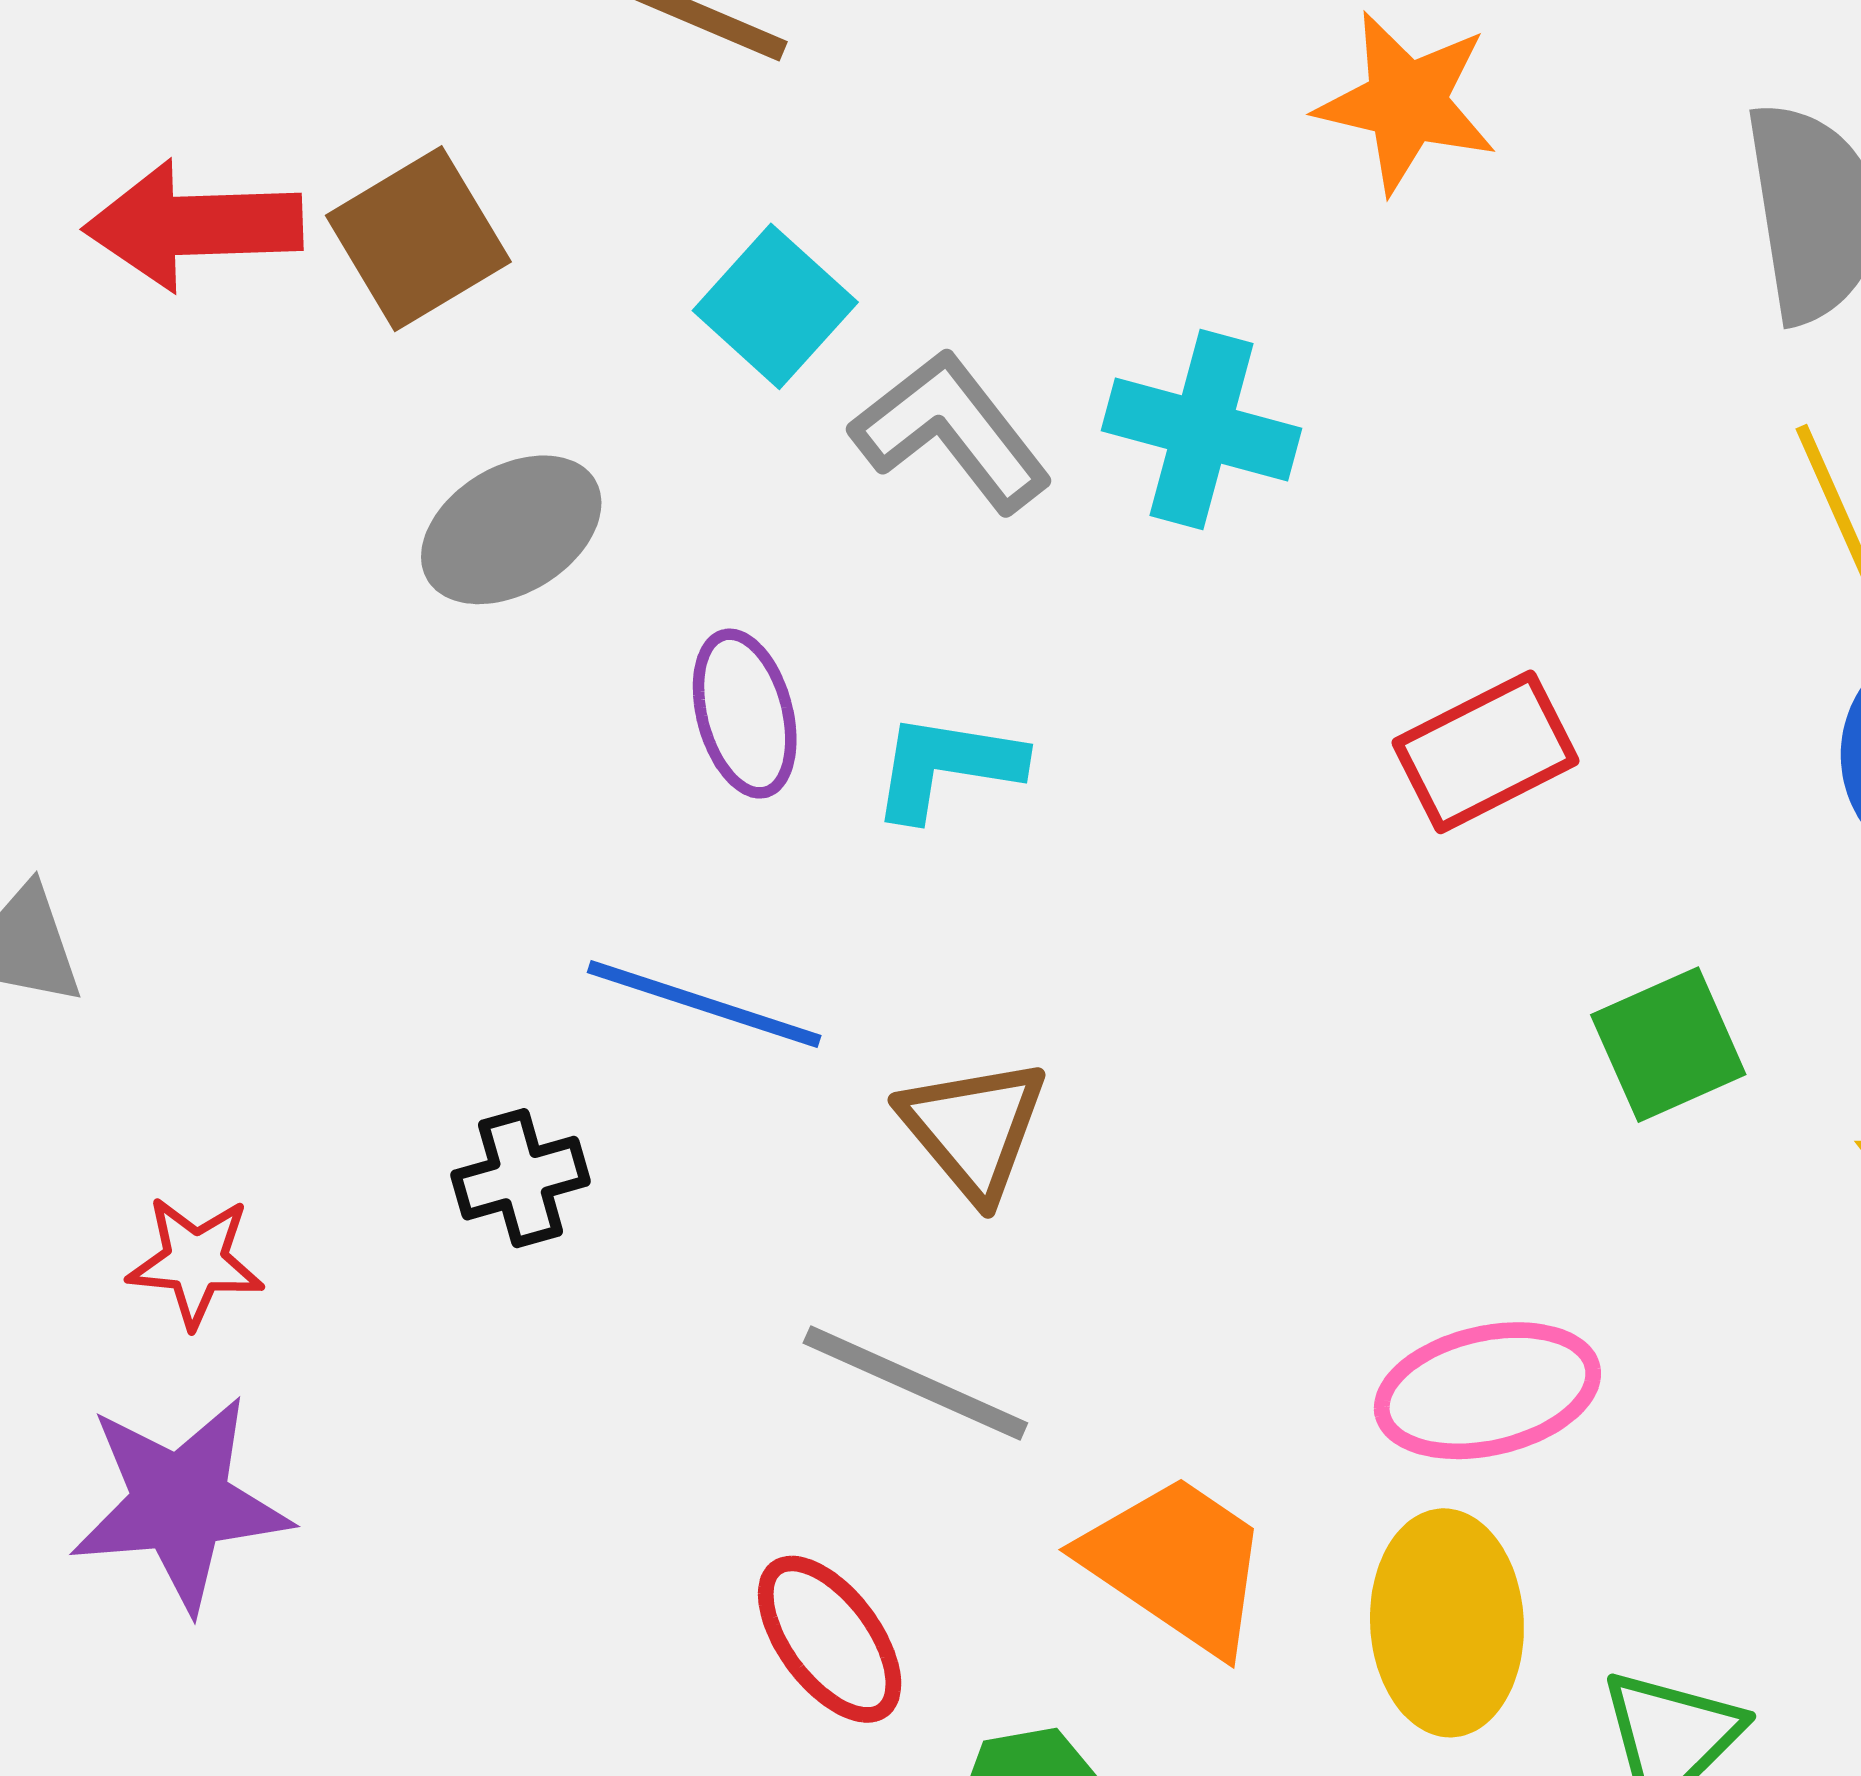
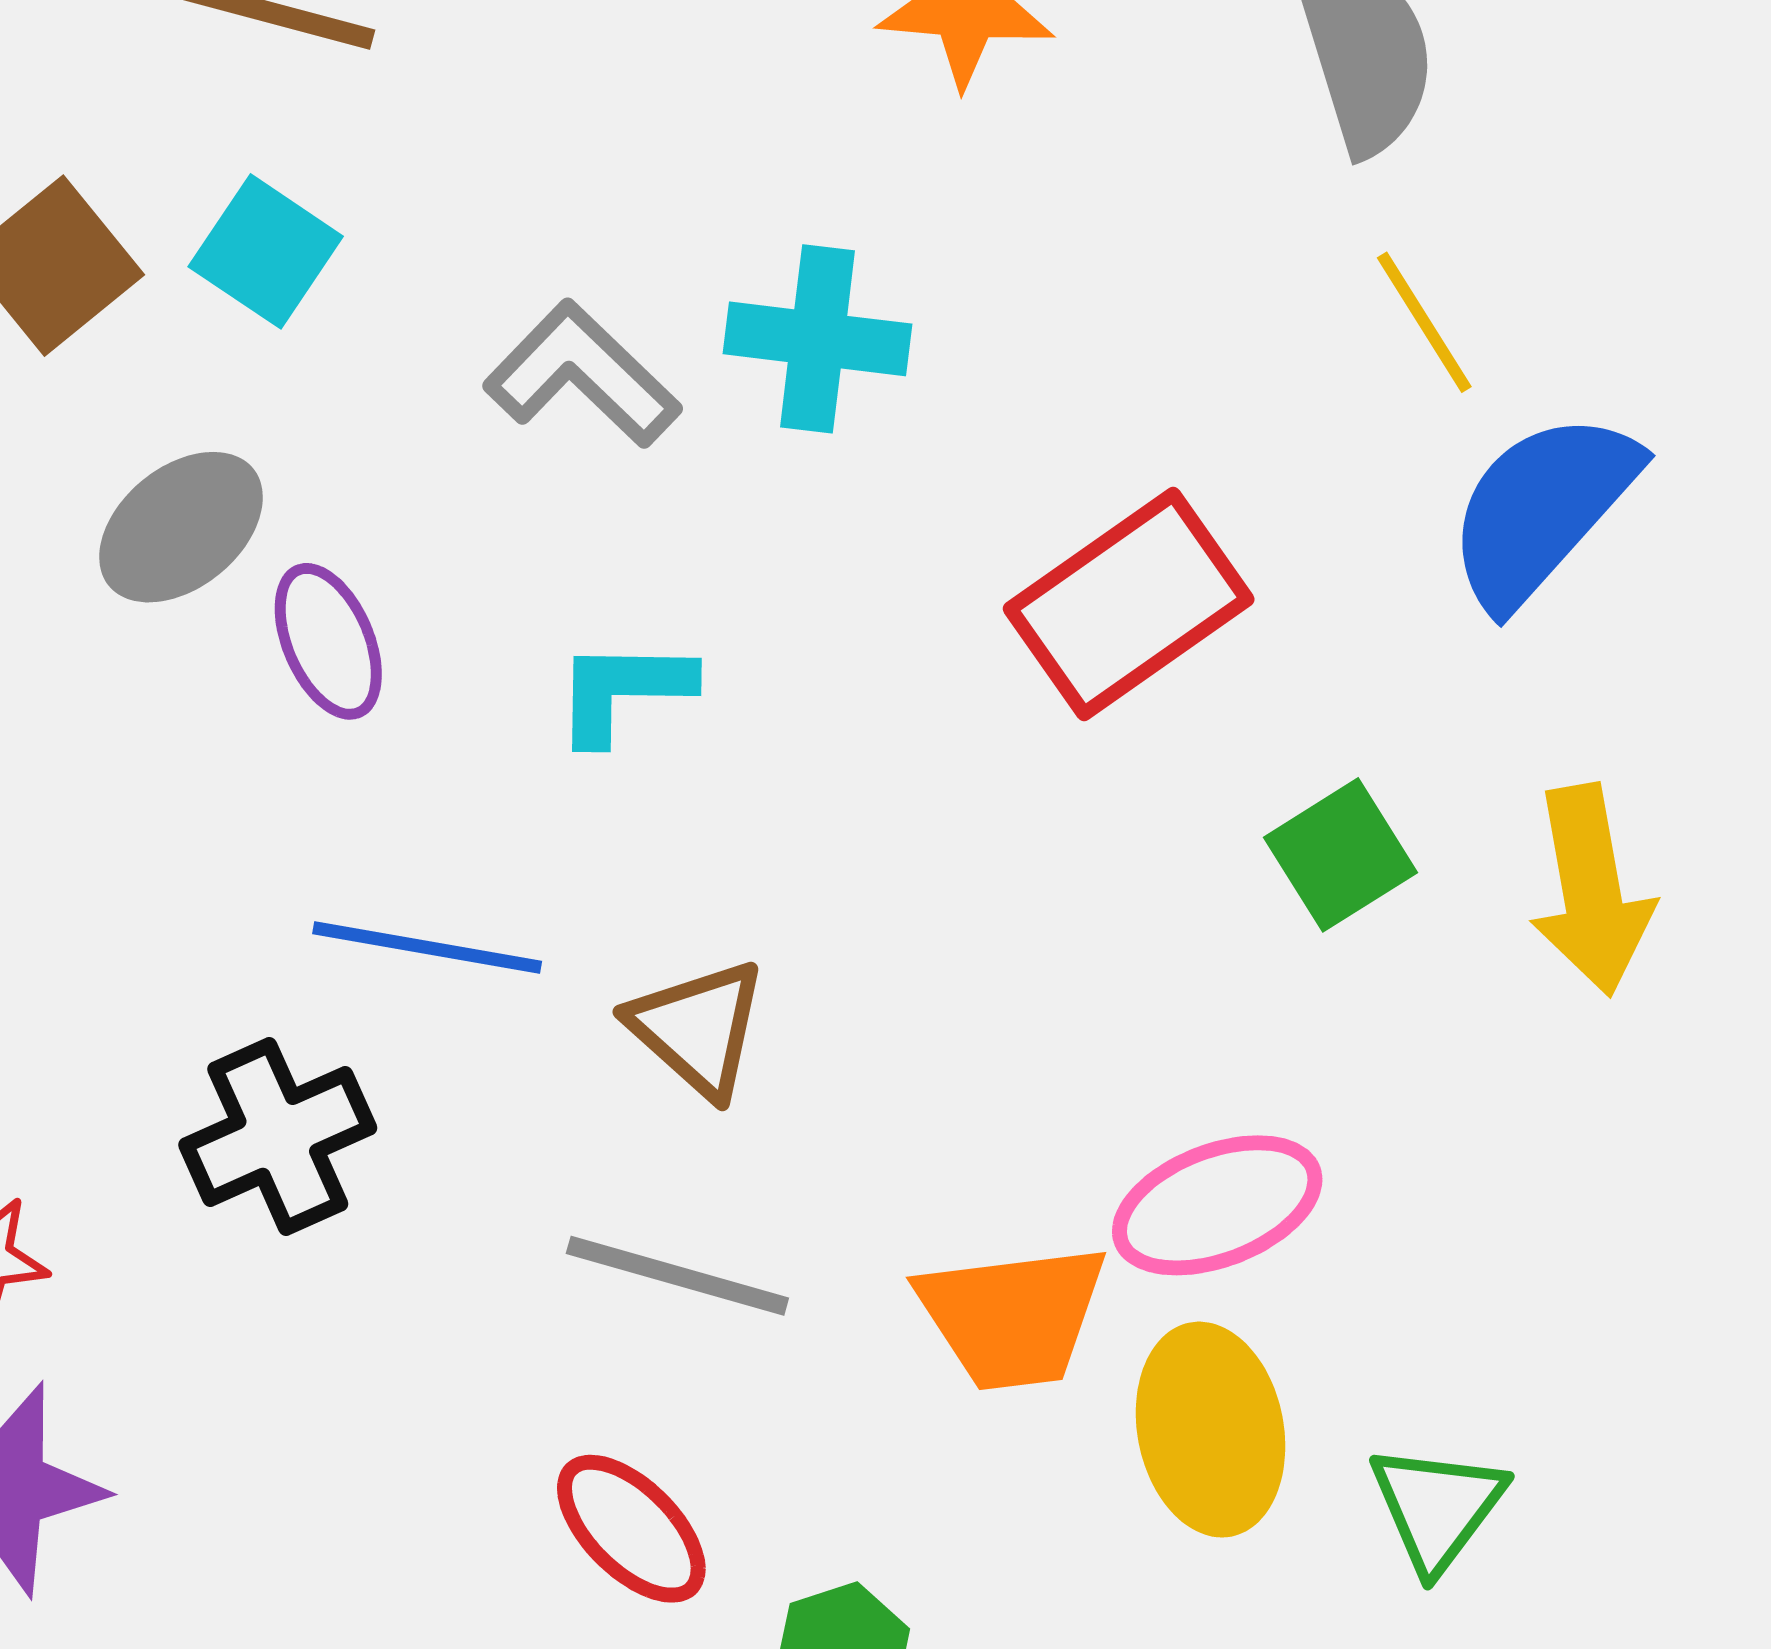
cyan square: (775, 306) -> (266, 251), moved
purple ellipse: (745, 714) -> (328, 641), moved
red rectangle: (1486, 752) -> (1129, 604), size x1.4
black cross: (521, 1178) -> (278, 1136), size x1.5
orange trapezoid: (1177, 1564) -> (1012, 1316), moved, turned 147

